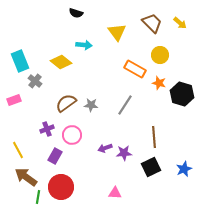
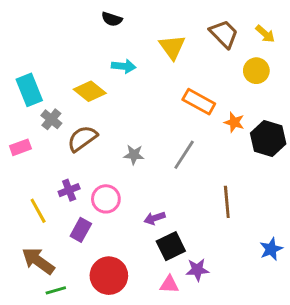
yellow circle: (160, 55) -> (256, 71), moved
brown semicircle: (66, 103) -> (82, 138), moved
yellow line: (18, 150) -> (38, 211), moved
purple star: (124, 153) -> (197, 270), moved
black square: (151, 167) -> (171, 246), moved
red circle: (61, 187) -> (109, 276), moved
green line: (38, 197) -> (56, 290), turned 64

